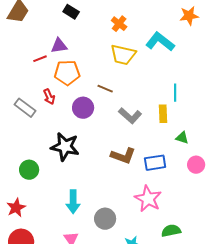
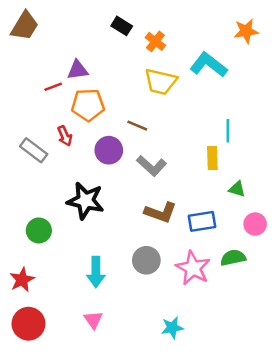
black rectangle: (71, 12) -> (122, 26), moved
gray L-shape: (130, 116) -> (152, 166), moved
gray circle: (105, 219) -> (146, 260), moved
green semicircle: (171, 231) -> (233, 258), moved

